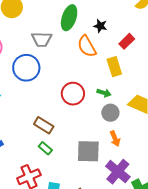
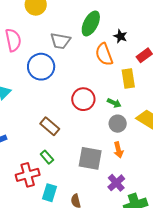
green rectangle: (45, 148) -> (47, 157), moved
purple cross: (118, 172) -> (116, 183), size x0.7

